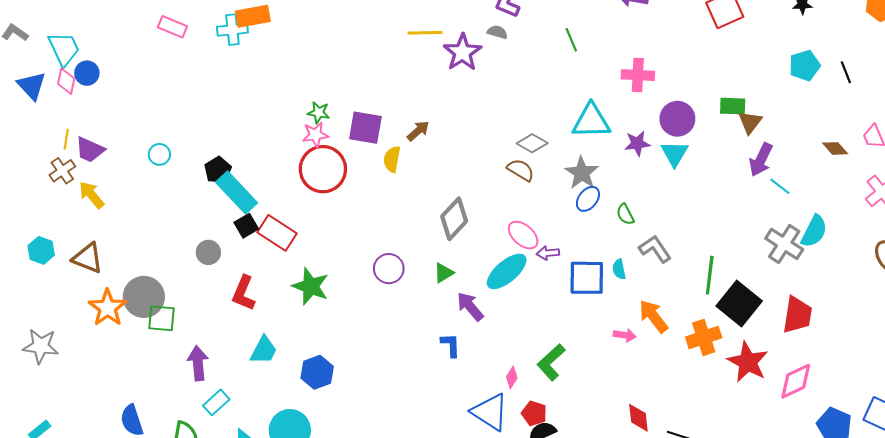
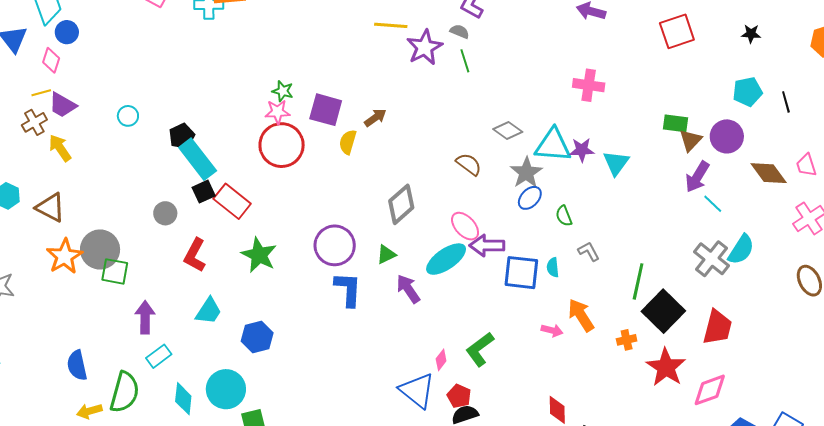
green line: (571, 40) -> (465, 61), moved
pink diamond: (66, 81) -> (51, 60), moved
purple circle: (677, 119) -> (727, 136), moved
cyan triangle: (591, 121) -> (553, 145), moved
yellow line: (66, 139) -> (41, 93), turned 60
gray diamond: (532, 143) -> (508, 130), moved
brown diamond: (835, 148) -> (769, 173), size x1.5
gray L-shape: (655, 249) -> (589, 251), size x0.7
purple arrow: (548, 253) -> (487, 245), size x1.6
purple circle: (389, 269) -> (335, 245), size x1.4
orange cross: (704, 337) -> (627, 340), size x0.6
blue L-shape: (451, 345) -> (348, 289), moved, size x1.5

